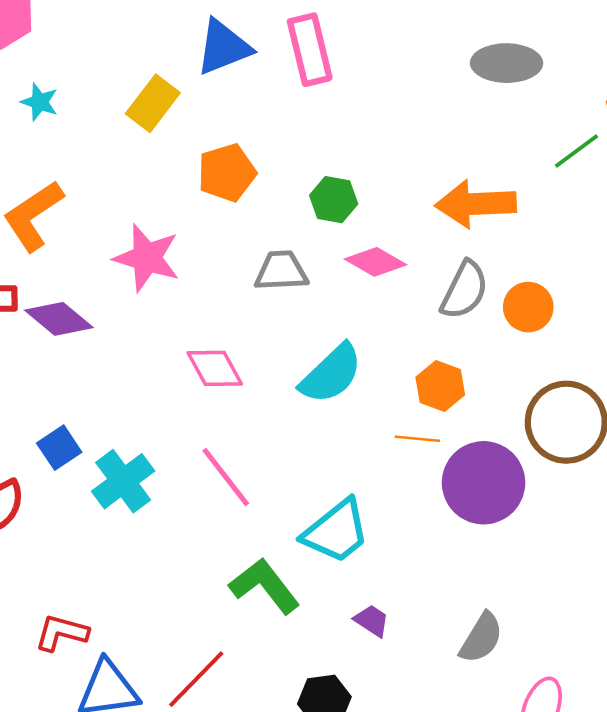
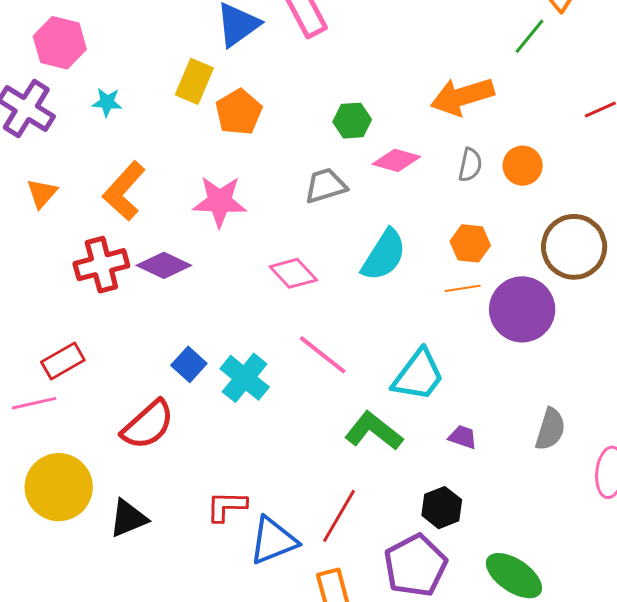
orange pentagon: (227, 173) -> (239, 112), moved
gray semicircle: (464, 290) -> (470, 165), size x0.7

